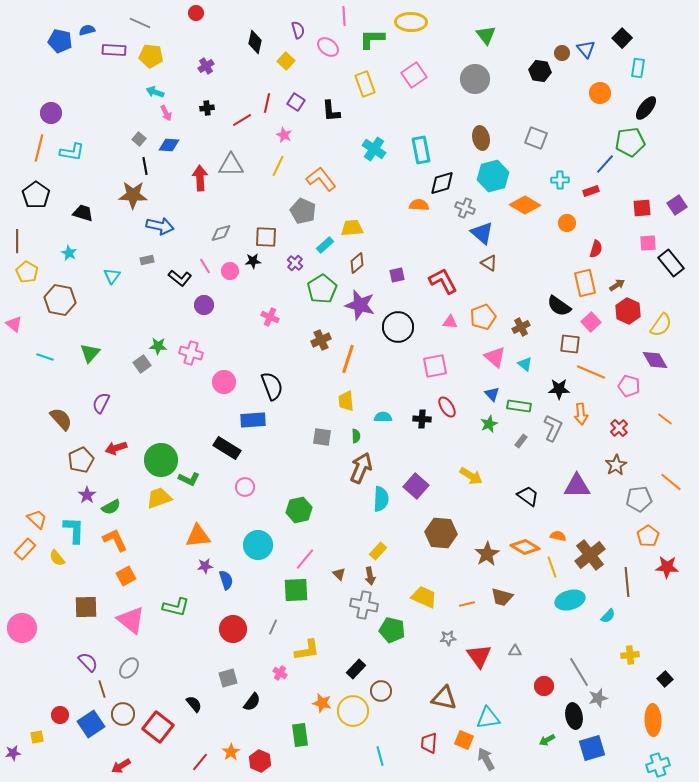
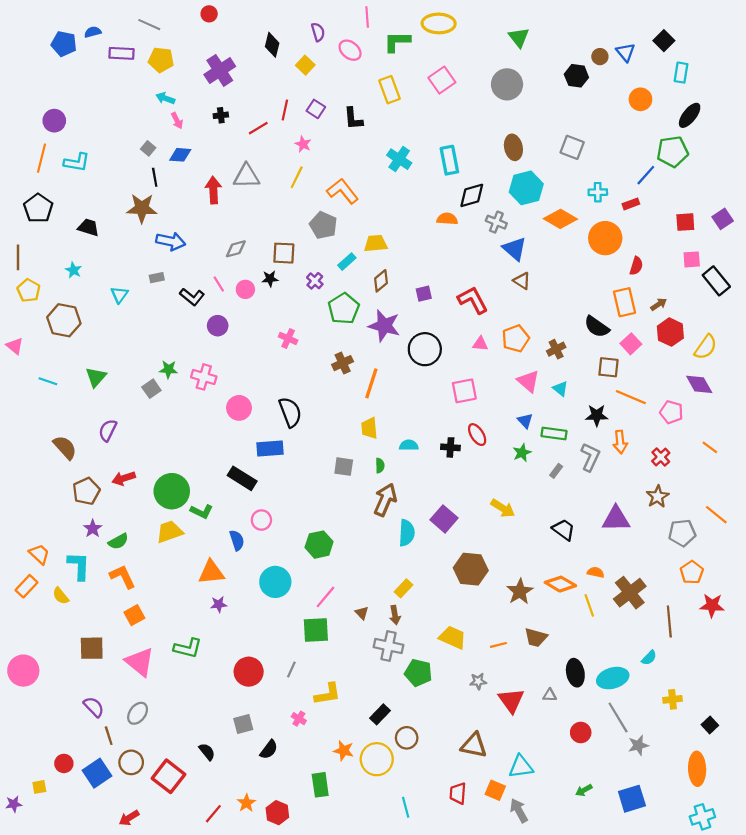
purple cross: (206, 66) -> (220, 70), size x1.8
orange circle: (567, 223) -> (605, 238), size x1.8
blue semicircle: (226, 580) -> (237, 540), moved
cyan ellipse: (570, 600) -> (613, 678), moved
black ellipse: (574, 716) -> (575, 673), moved

